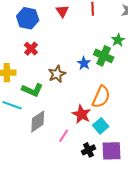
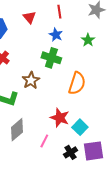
green cross: (104, 56) -> (51, 58), moved
blue star: (84, 63) -> (56, 35), moved
orange semicircle: (101, 97) -> (77, 83), moved

